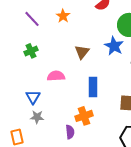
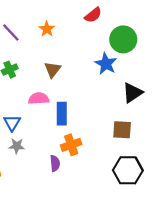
brown triangle: (82, 52) -> (53, 70), moved
blue rectangle: (93, 87) -> (62, 114), moved

